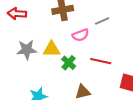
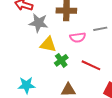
gray star: (27, 50) -> (39, 23), moved

